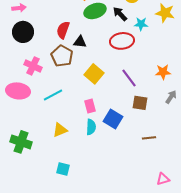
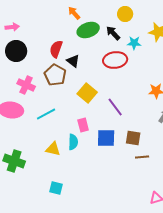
black triangle: (80, 42) -> (73, 61), turned 32
purple line: (129, 78) -> (115, 107), moved
brown square: (140, 103) -> (133, 138), moved
blue square: (113, 119) -> (106, 138), turned -30
cyan semicircle: (91, 127) -> (73, 142), moved
yellow triangle: (60, 130) -> (53, 149), turned 35

